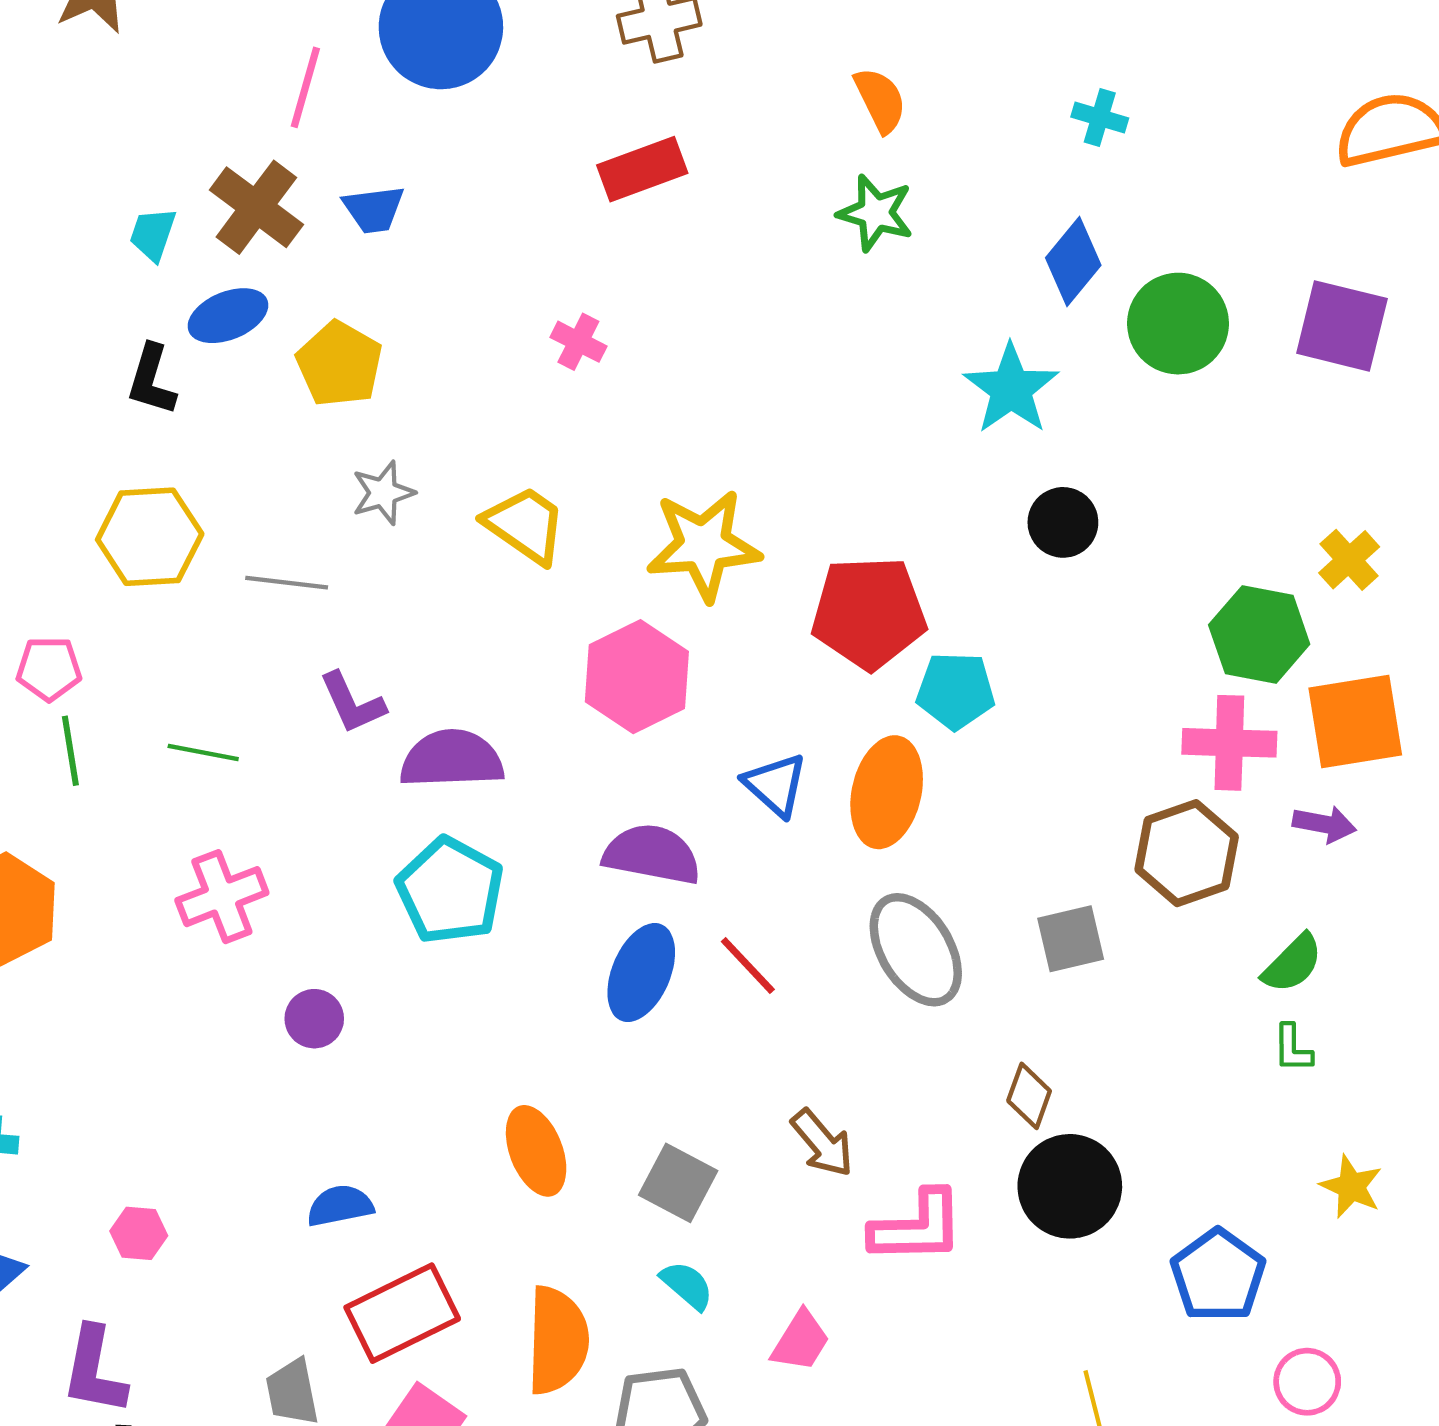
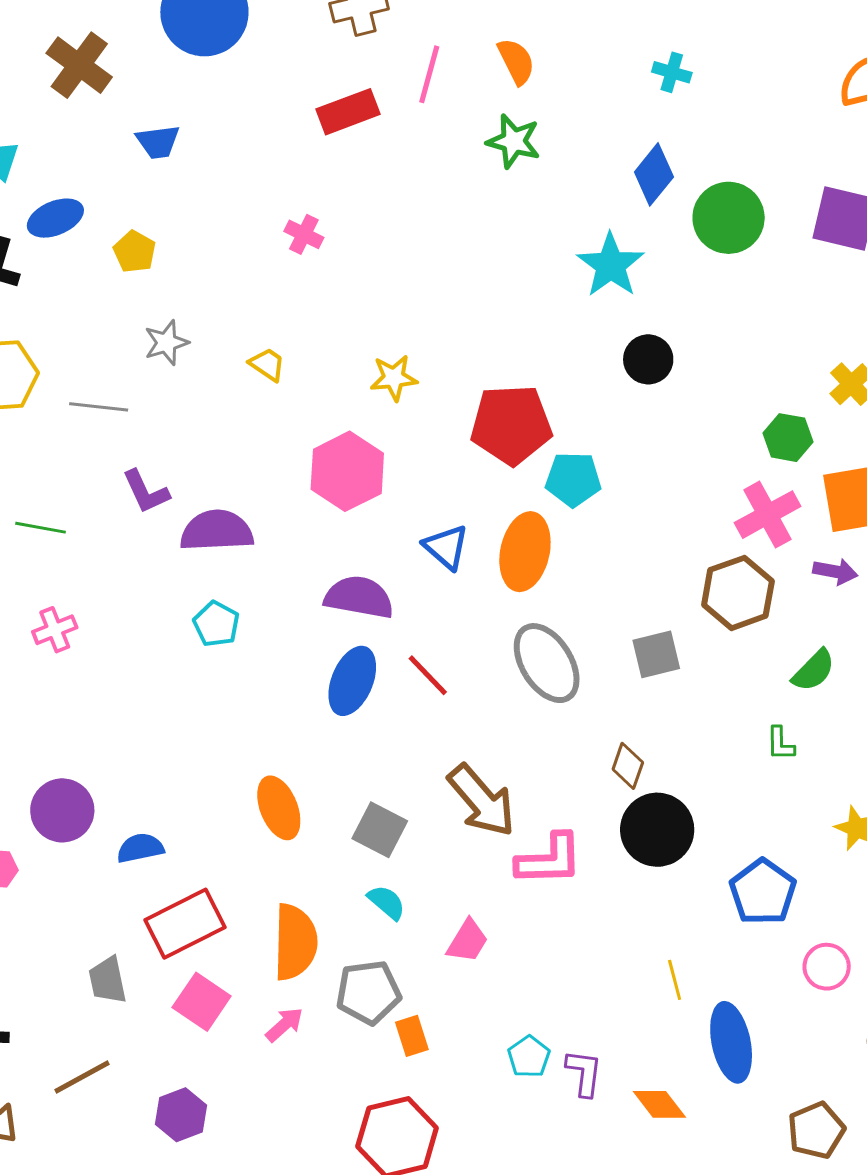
pink line: (305, 87) -> (429, 74), moved
brown cross: (256, 207) -> (79, 65), moved
yellow pentagon: (339, 364) -> (135, 252), size x0.7
yellow trapezoid: (525, 525) -> (267, 364), size x0.6
yellow star: (704, 545) -> (394, 378), size x0.6
green hexagon: (1259, 634) -> (788, 438), size x0.7
pink cross: (1229, 743) -> (768, 515), turned -30
cyan pentagon: (450, 891) -> (216, 624), size x0.6
pink cross: (222, 897) -> (55, 630), size x0.7
purple circle: (314, 1019) -> (62, 810), moved, size x1.5
green L-shape: (1293, 1048) -> (780, 744), moved
brown arrow: (822, 1143) -> (482, 801), size x1.5

